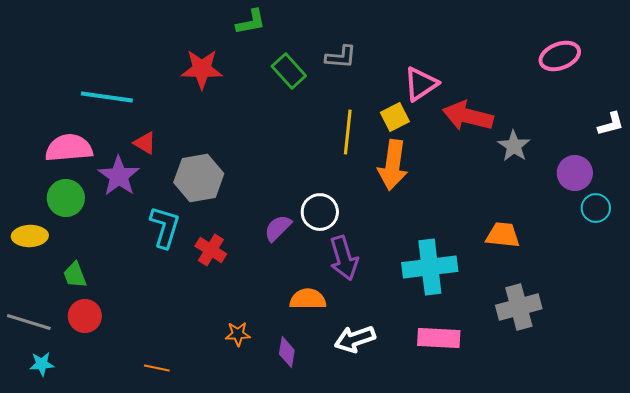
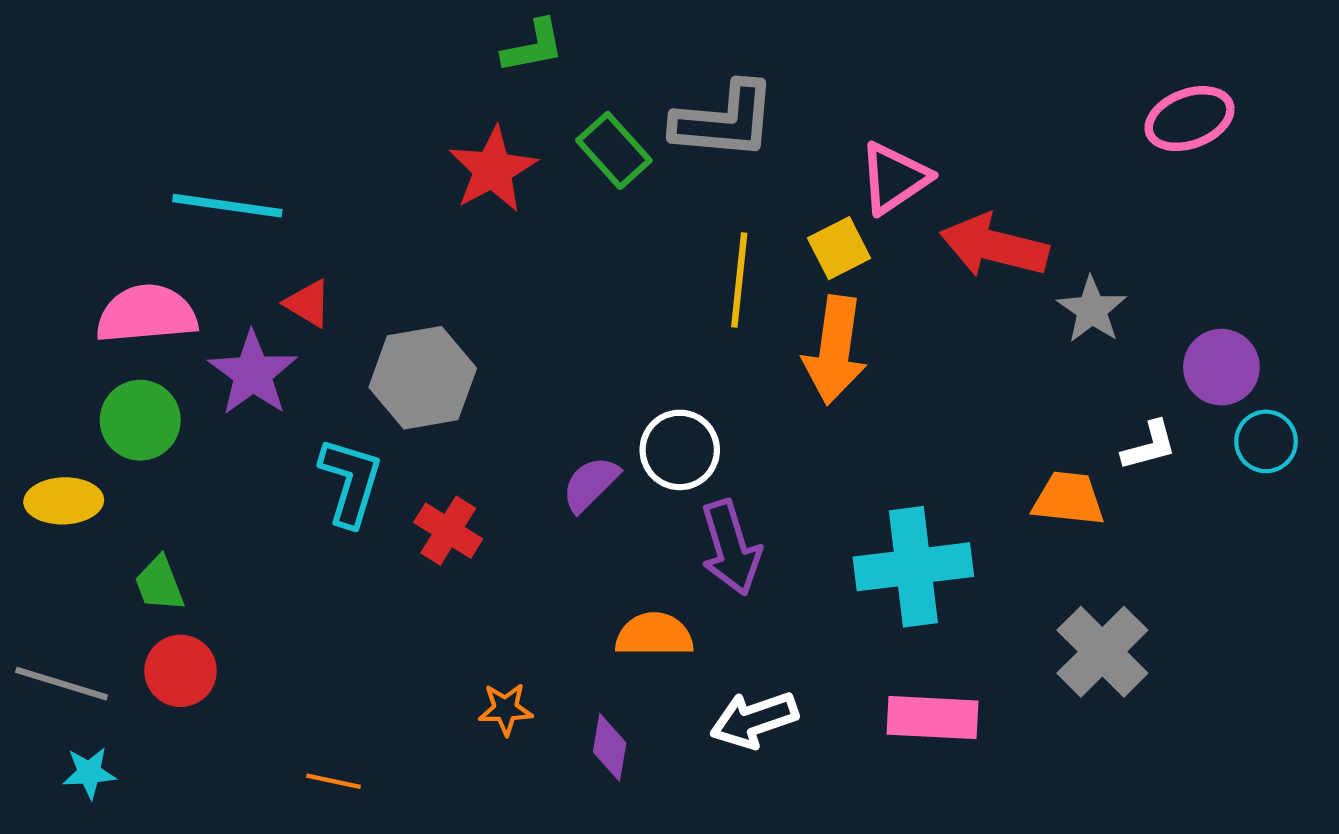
gray L-shape: (341, 57) -> (724, 121), size x1.6
red star: (202, 69) -> (493, 170), moved, turned -30
white L-shape: (611, 124) -> (1149, 446), moved
gray cross: (519, 307) -> (1102, 652), turned -30

